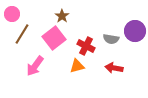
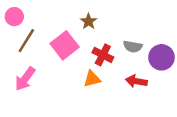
brown star: (62, 16) -> (88, 21), moved
purple circle: (135, 31) -> (161, 57), moved
pink arrow: (35, 66) -> (25, 79), moved

